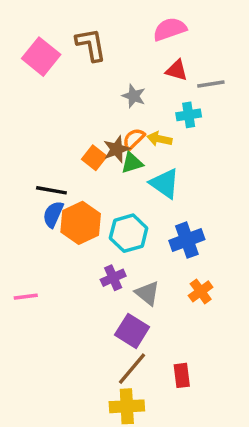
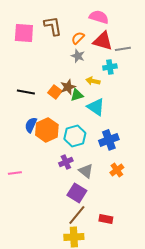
pink semicircle: (170, 29) -> (99, 17), turned 36
pink square: (41, 57) -> (24, 33), turned -35
red triangle: (177, 70) -> (103, 41), size x1.5
orange semicircle: (134, 139) -> (78, 38), moved
black line: (51, 190) -> (26, 92), moved
red rectangle: (182, 375) -> (106, 219), turned -72

